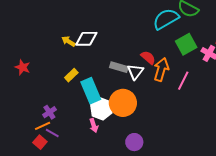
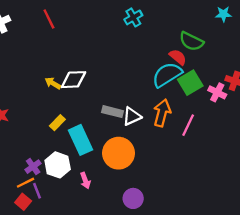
cyan semicircle: (166, 19) -> (167, 75), moved
red semicircle: (148, 58) -> (178, 57), moved
white triangle: (135, 72) -> (132, 116), turned 30
white hexagon: (101, 109) -> (58, 165), moved
purple line: (52, 133) -> (37, 191), turned 40

